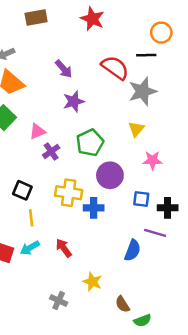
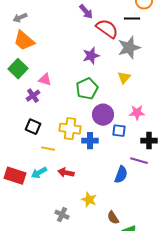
purple arrow: (64, 69) -> (86, 12), moved
purple star: (74, 101) -> (91, 56), moved
pink triangle: (37, 131) -> (45, 80), turned 40
purple cross: (51, 151) -> (33, 96), moved
pink star: (153, 160) -> (137, 113), moved
blue square: (141, 199) -> (119, 131), moved
yellow line: (31, 218) -> (48, 149), moved, turned -72
red arrow: (64, 248) -> (66, 173), turned -42

